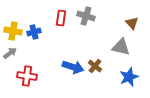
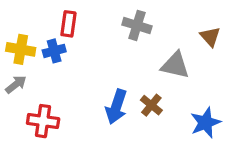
red rectangle: (61, 18) -> (68, 24), moved
gray triangle: (121, 47) -> (175, 65), moved
blue arrow: (73, 67) -> (116, 107), turned 90

